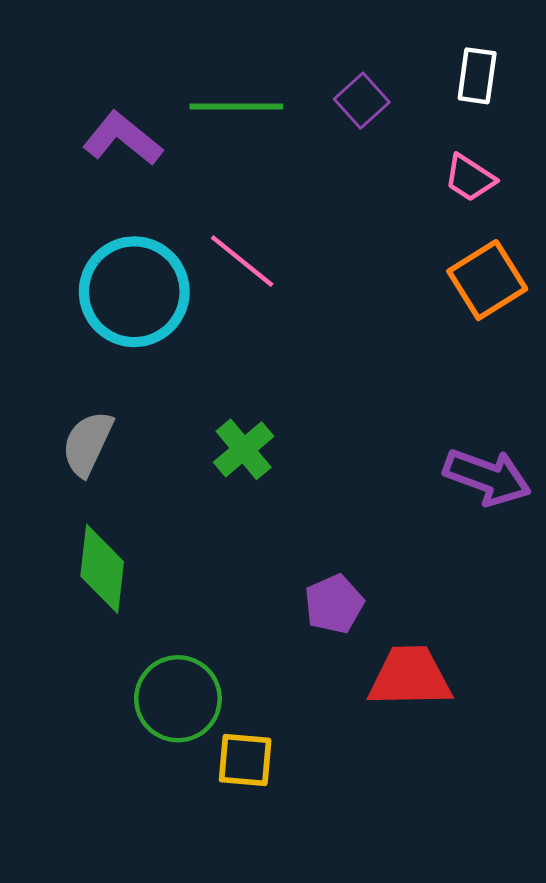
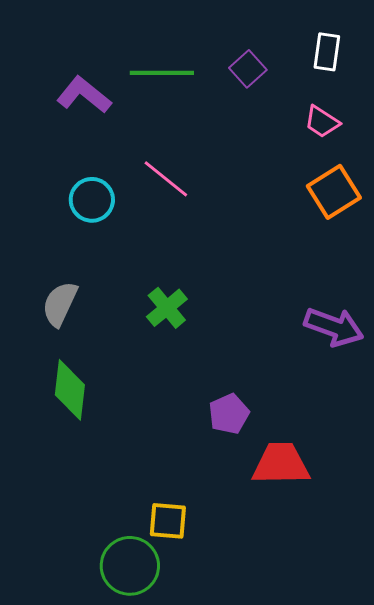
cyan circle: (134, 292) -> (92, 200), size x0.6
green circle: (178, 699) -> (130, 566), moved

